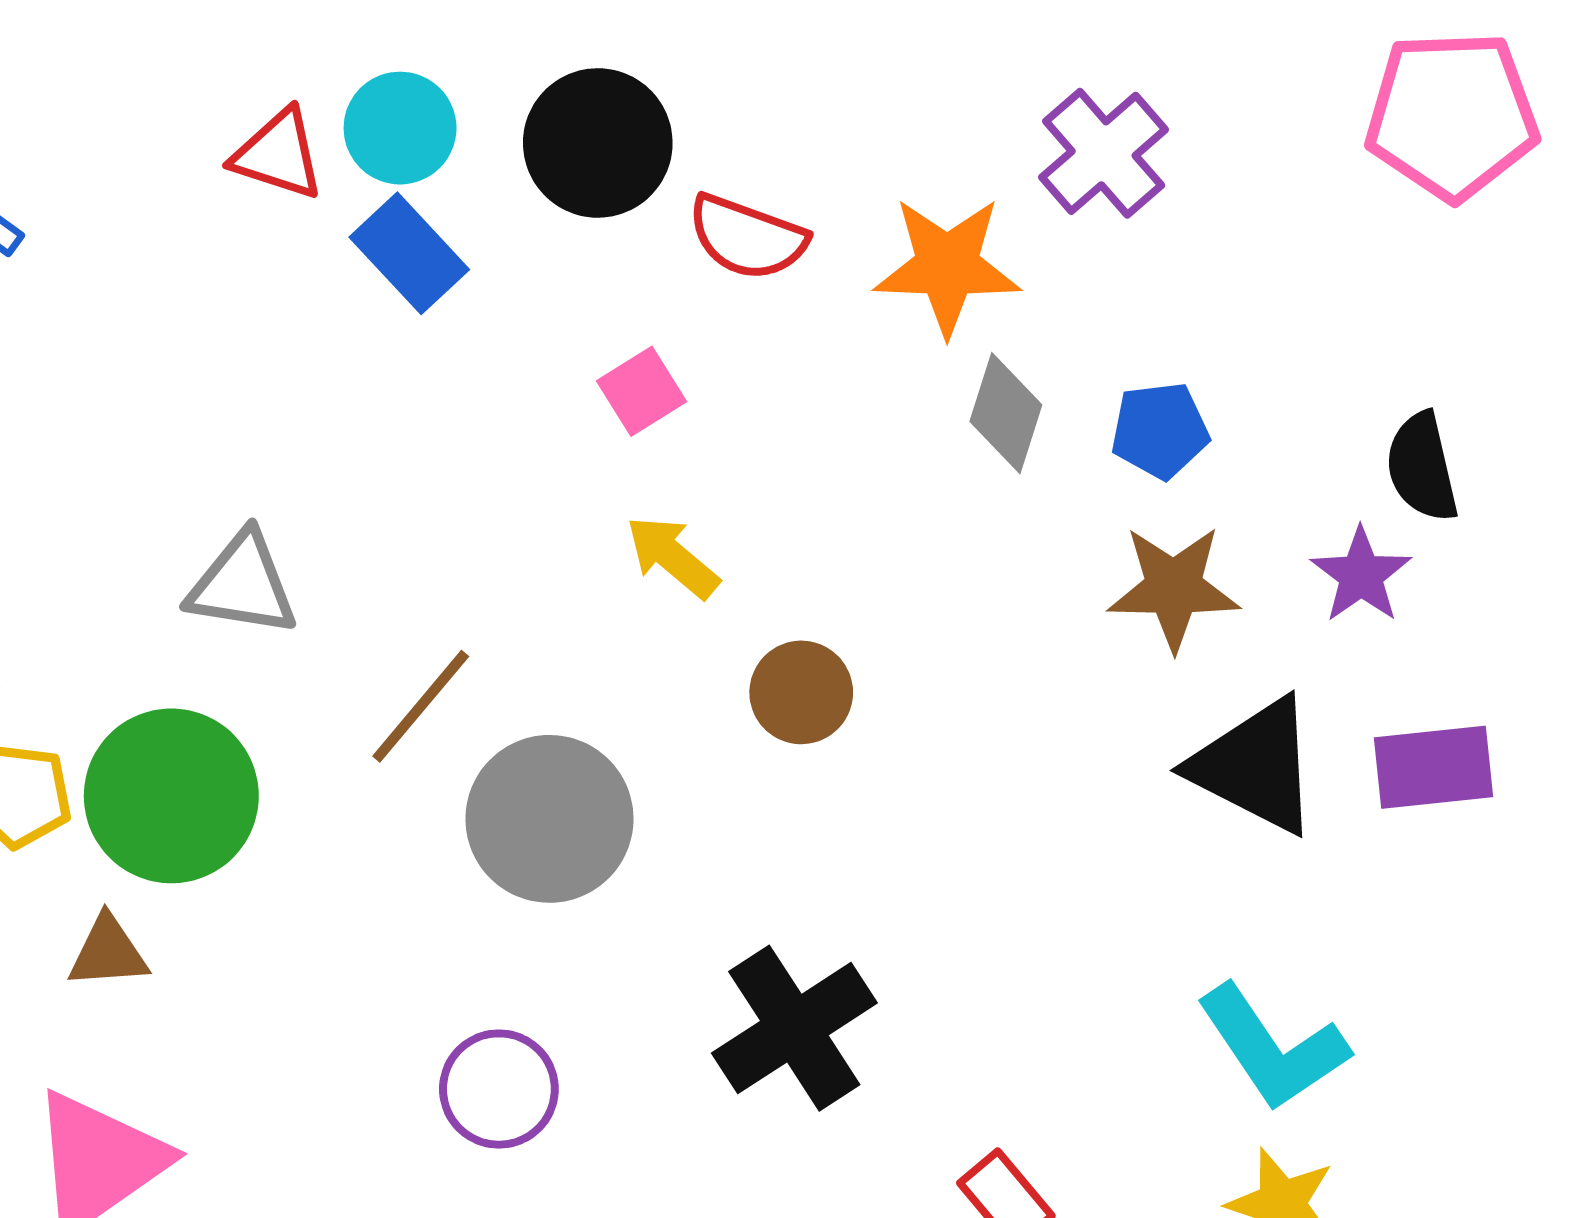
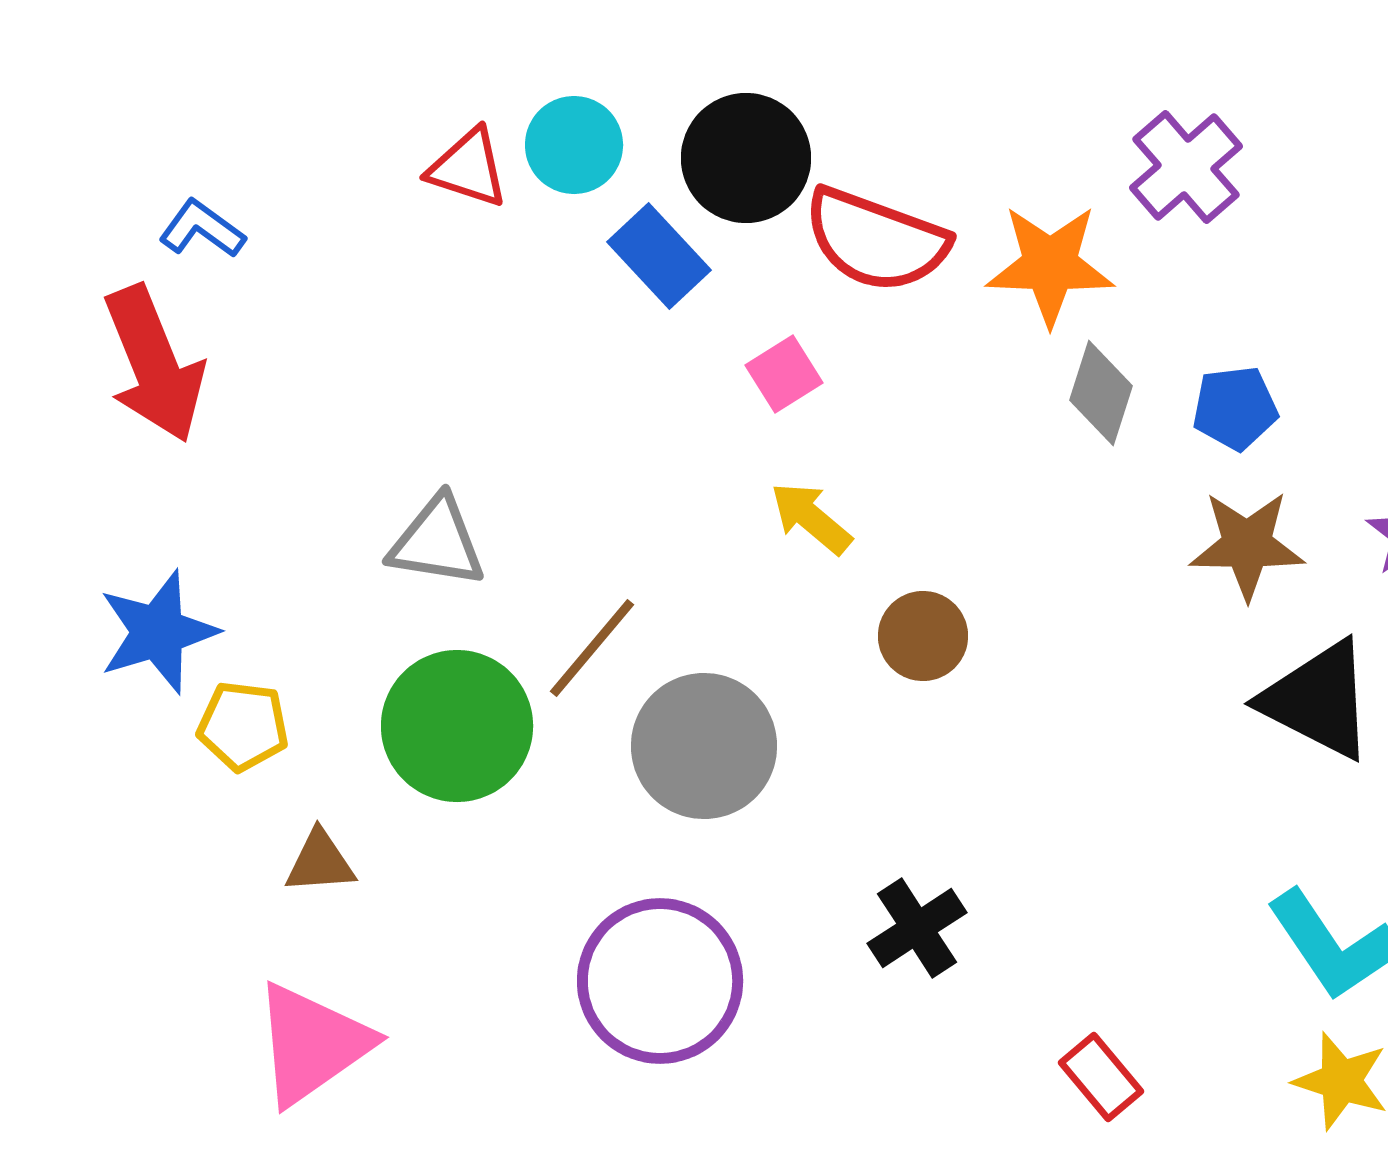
red semicircle: (747, 237) -> (876, 240), size x1.4
blue rectangle: (409, 253) -> (659, 256), moved
green circle: (171, 796) -> (457, 726), moved
black cross: (794, 1028) -> (917, 928), size x0.7
purple circle: (499, 1089) -> (660, 981), size x1.6

